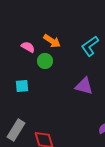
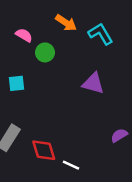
orange arrow: (52, 41) -> (66, 23), moved
cyan L-shape: (90, 46) -> (101, 34), turned 95

